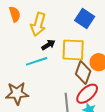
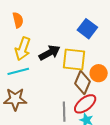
yellow arrow: (38, 24) -> (23, 49), moved
black arrow: (48, 45) -> (50, 53), size x1.5
cyan line: (37, 61) -> (18, 71), moved

